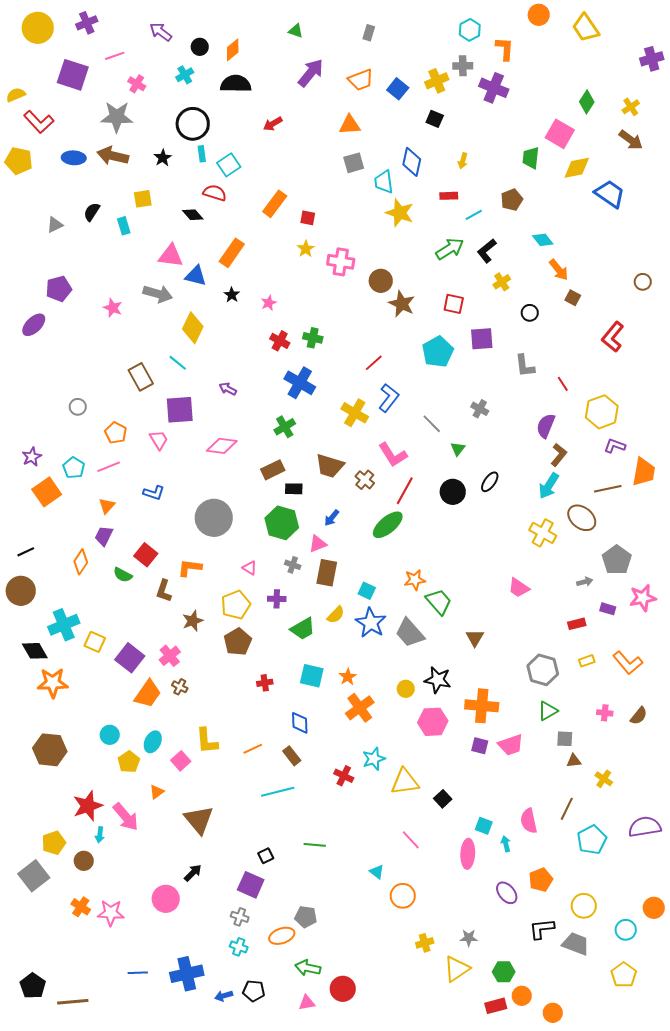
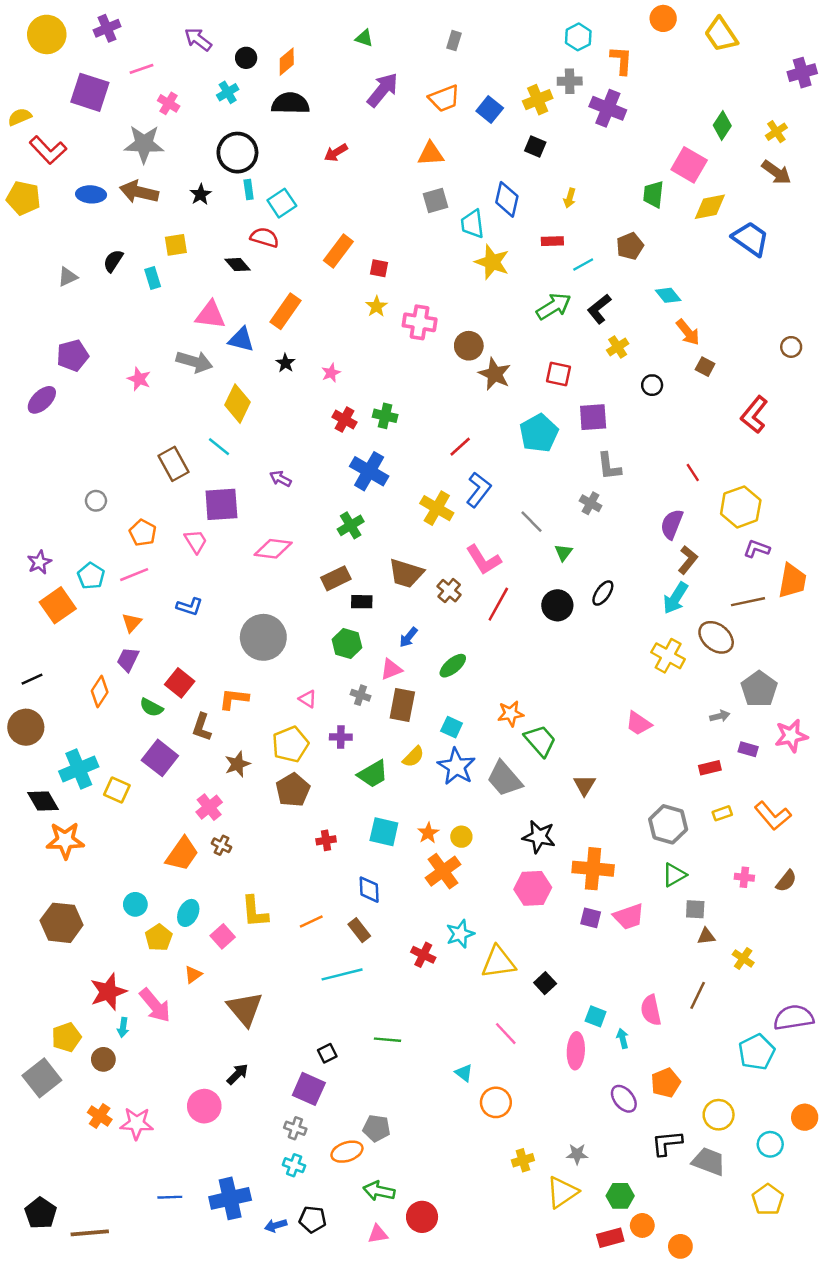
gray L-shape: (525, 366) -> (609, 466), moved
green hexagon: (282, 523) -> (347, 643), size x0.7
green ellipse: (388, 525) -> (453, 666), moved, size x0.7
purple square: (130, 658) -> (160, 758), moved
yellow circle: (406, 689) -> (461, 837), moved
cyan pentagon: (592, 840) -> (757, 1052), moved

